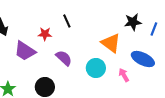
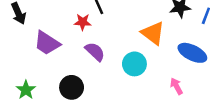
red star: (45, 34) -> (83, 22), moved
pink arrow: (124, 75) -> (176, 86), moved

